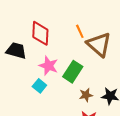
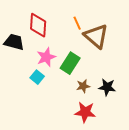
pink star: (49, 66) -> (46, 57), turned 30

